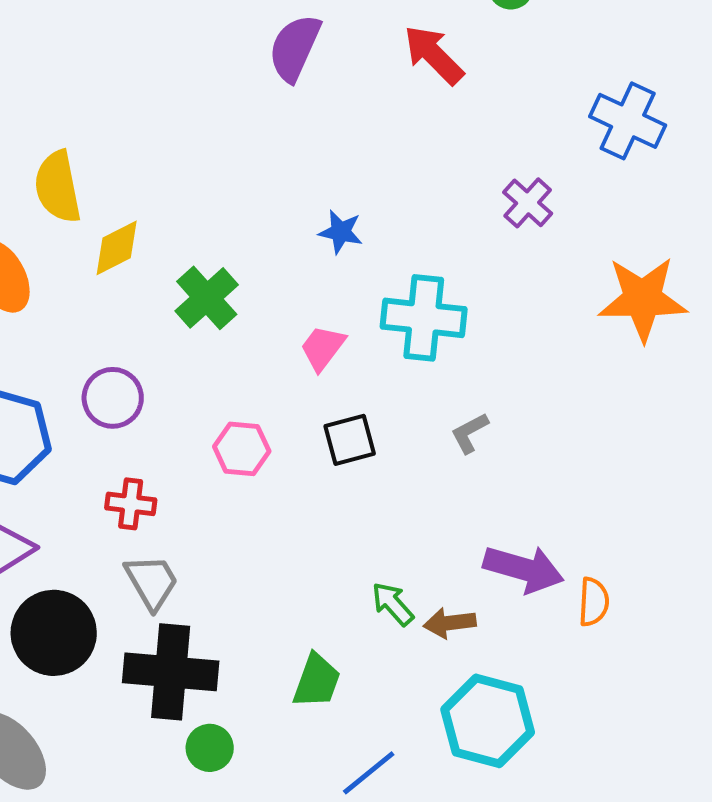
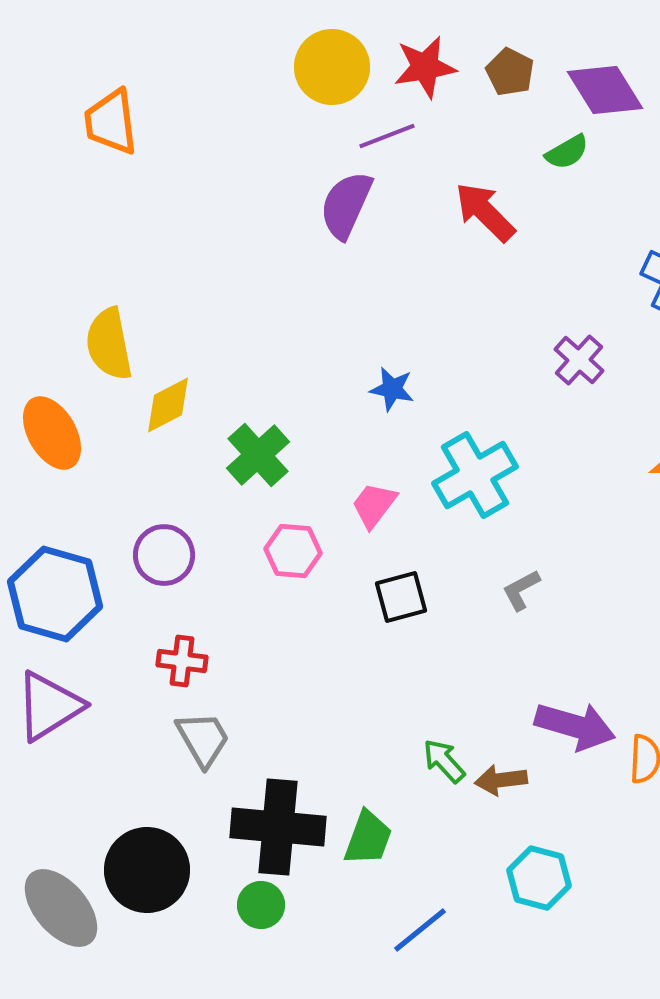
cyan cross: (424, 318) -> (475, 475), turned -36
pink hexagon: (242, 449) -> (293, 551), moved
black circle: (54, 633) -> (147, 870), moved
black cross: (171, 672) -> (278, 827), moved
cyan hexagon: (488, 721) -> (539, 878), size x0.7

